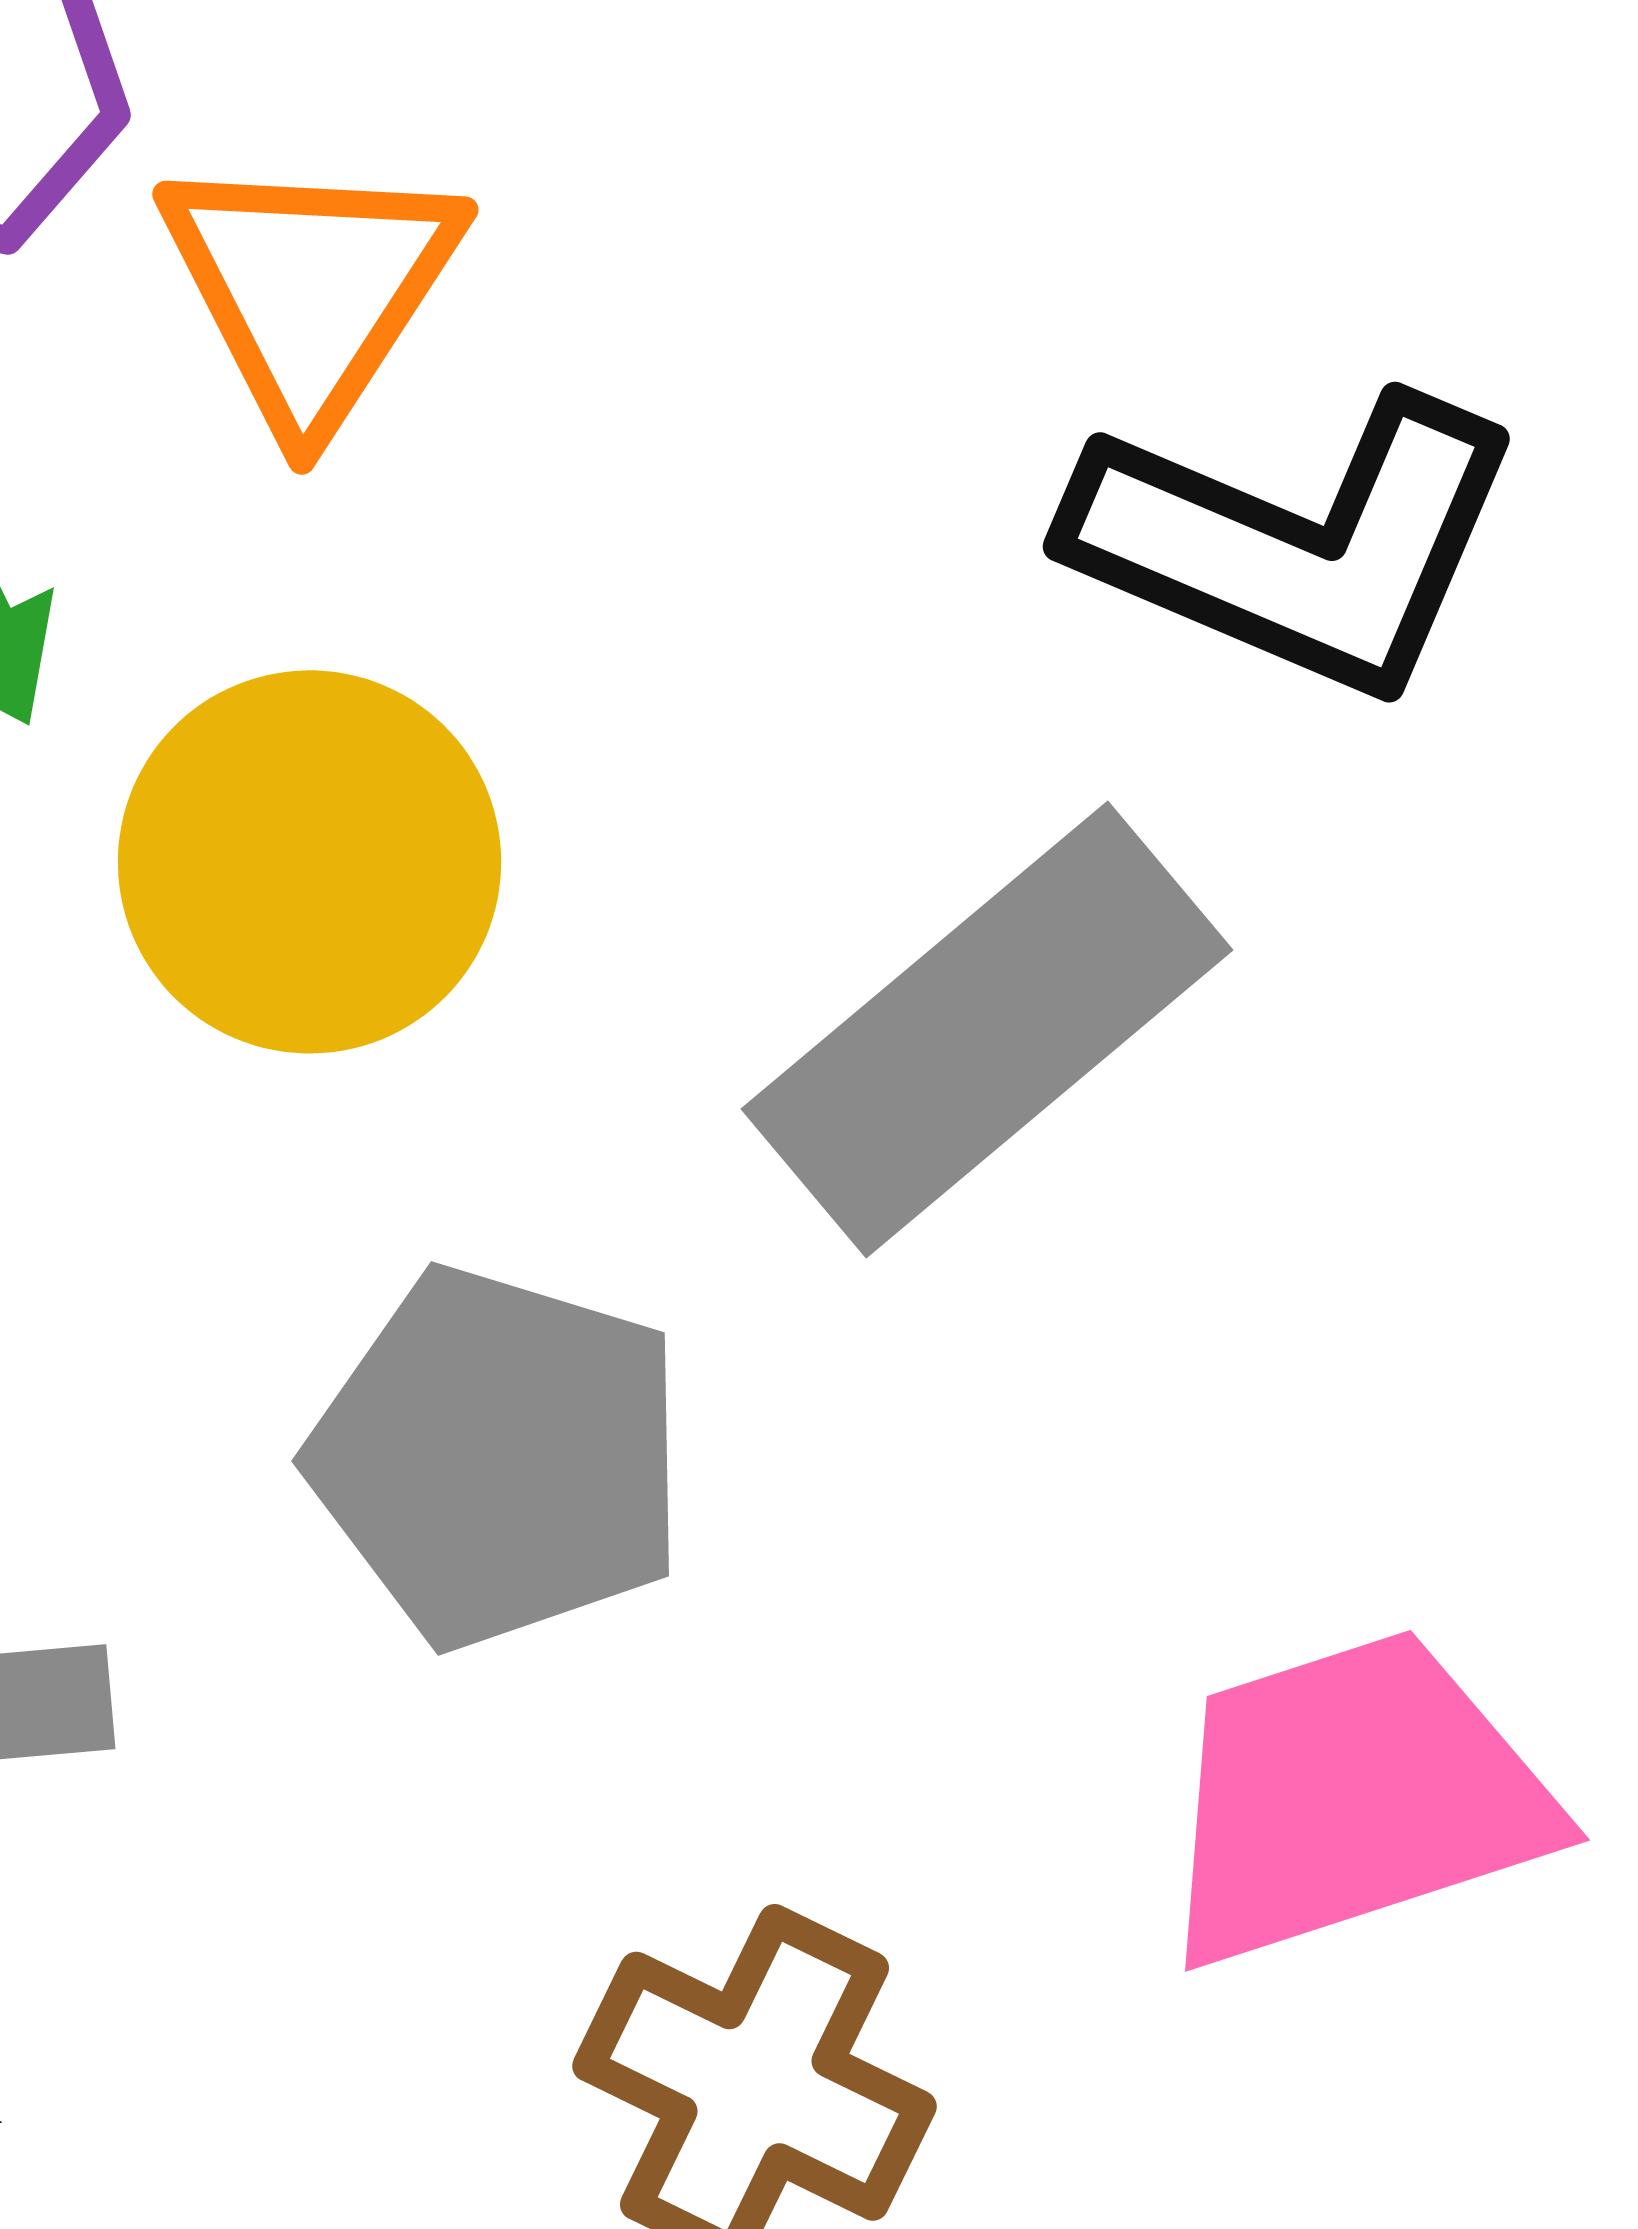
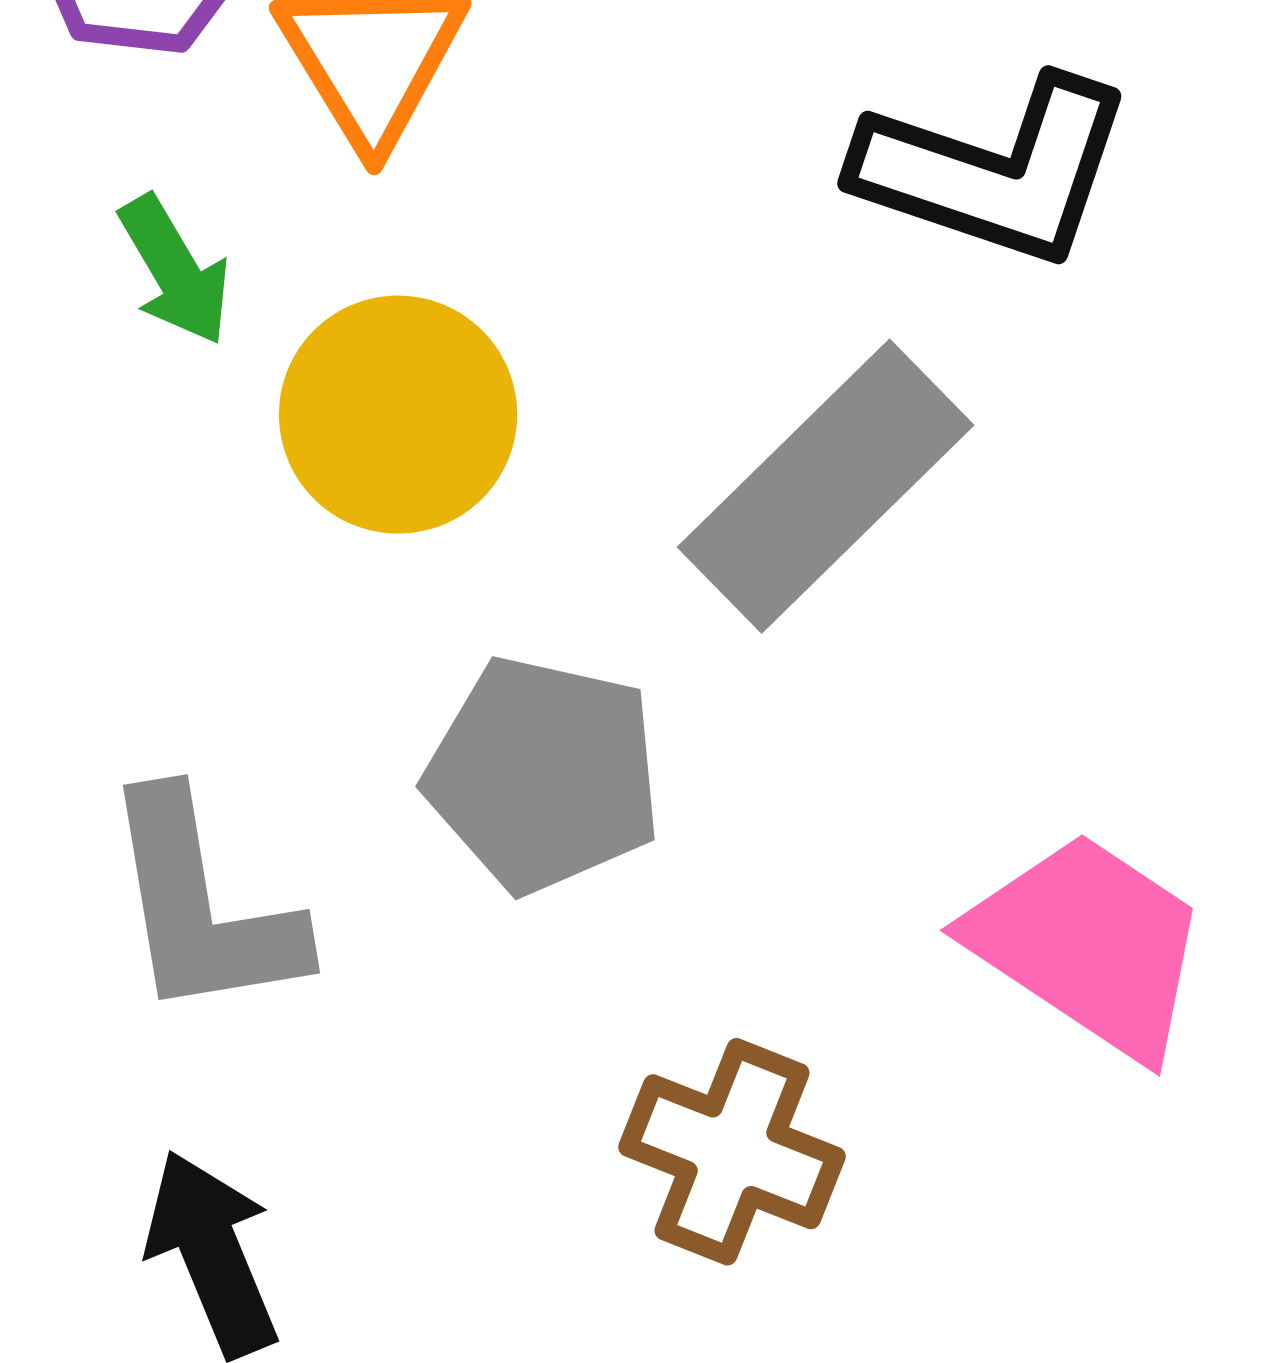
pink trapezoid: (1353, 1798) -> (1089, 945), turned 56

